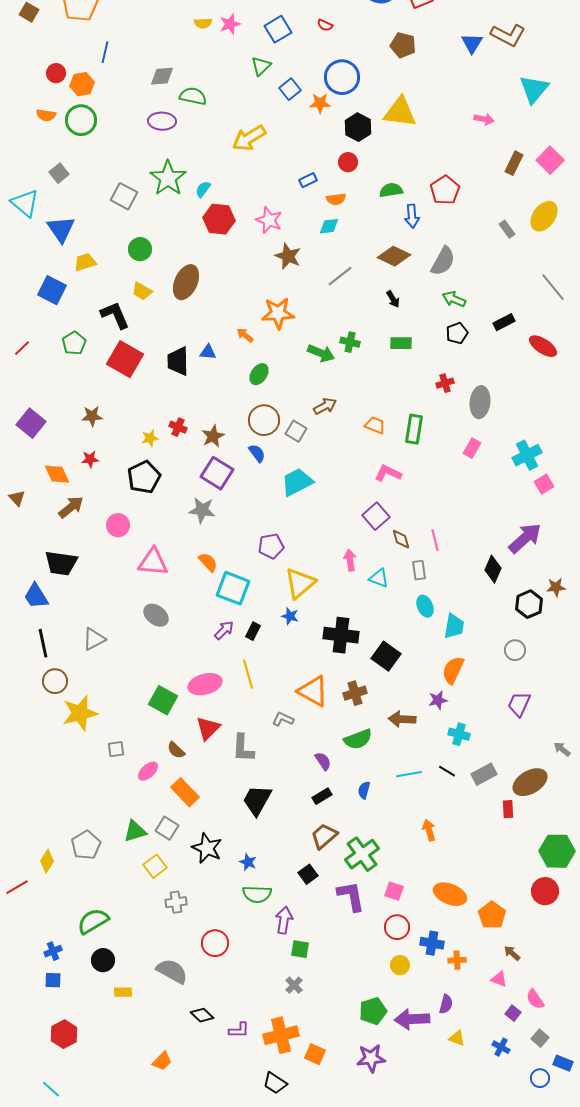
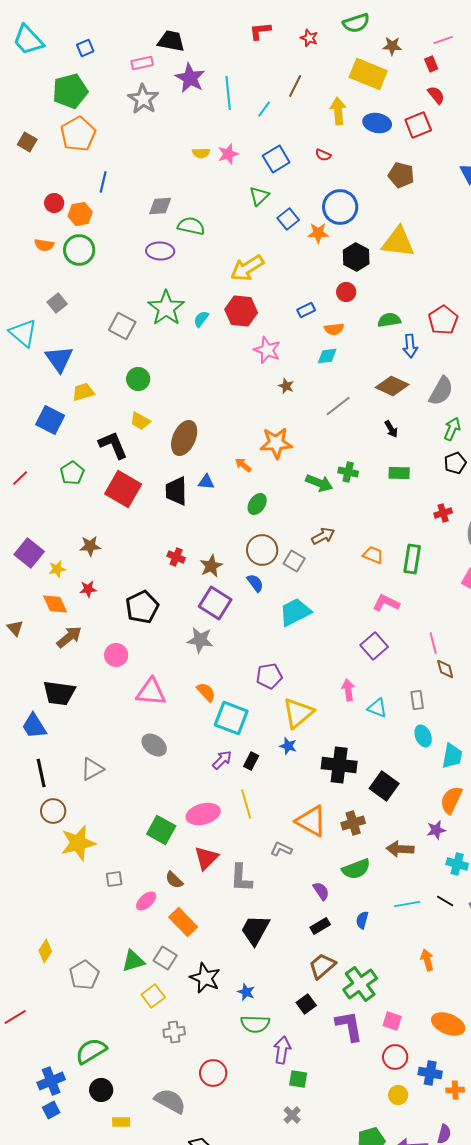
red hexagon: (219, 219) -> (241, 311), moved
brown star: (288, 256) -> (286, 386), size x0.6
brown ellipse: (186, 282) -> (184, 438), moved
green arrow: (454, 299) -> (452, 429), turned 90
yellow star: (150, 438) -> (57, 569), moved
brown diamond: (401, 539) -> (445, 669), moved
pink line: (435, 540) -> (433, 643), moved
yellow diamond: (47, 861) -> (45, 951), moved
blue cross: (53, 951) -> (51, 1081), size x1.5
blue square: (53, 980) -> (51, 1110), turned -30

